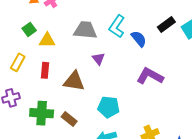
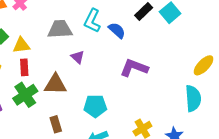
red rectangle: (45, 70) -> (24, 67), moved
green cross: (42, 113) -> (25, 95), moved, turned -30
brown rectangle: (69, 119) -> (56, 124), turned 42

